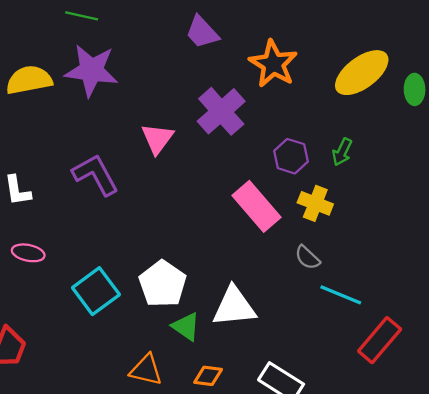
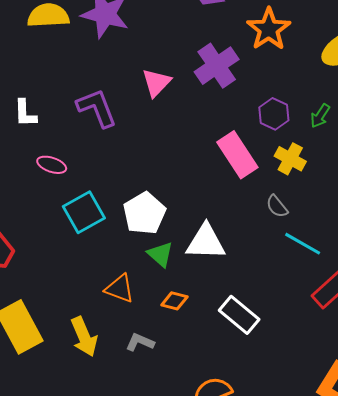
pink ellipse: (28, 253) -> (52, 165), moved

